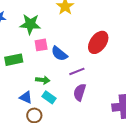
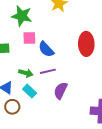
red ellipse: (98, 42) -> (86, 44), turned -45
purple line: (77, 71) -> (48, 71), moved

